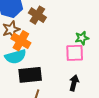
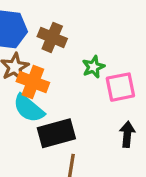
green star: (82, 38) -> (93, 67), moved
cyan semicircle: (16, 57) -> (29, 108), turned 65

